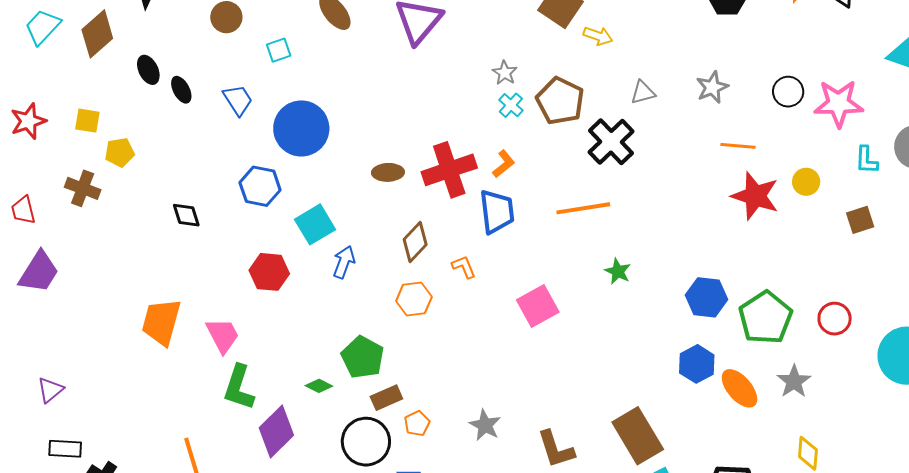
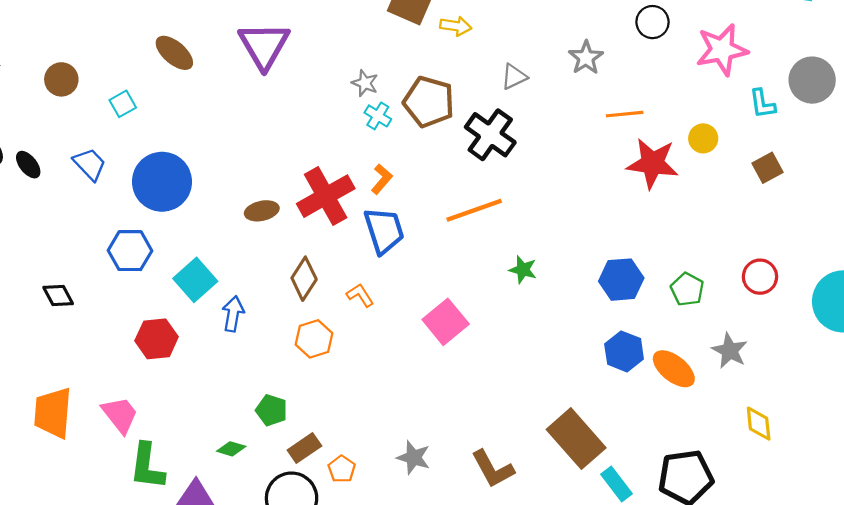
black circle: (788, 92) -> (653, 22), moved
green pentagon: (765, 318) -> (687, 289), size x0.6
green pentagon: (363, 357) -> (271, 410), size x0.7

